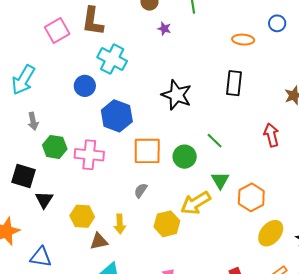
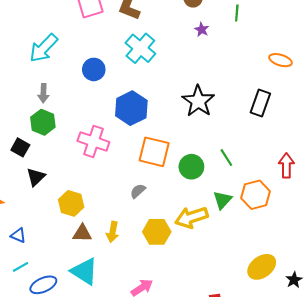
blue circle: (85, 86) -> (94, 69), moved
green hexagon: (55, 147) -> (43, 122), moved
black square: (23, 176) -> (20, 147), size x0.7
orange hexagon: (251, 197) -> (256, 195), moved
yellow arrow: (120, 224) -> (113, 232), moved
blue triangle: (41, 257) -> (18, 235), size x0.7

